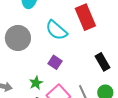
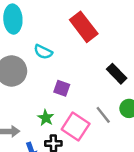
cyan semicircle: (56, 30) -> (43, 52), moved, size x0.7

